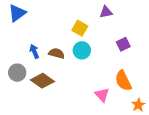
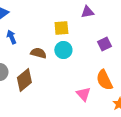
yellow square: (80, 28) -> (61, 28), turned -35
blue arrow: (34, 51) -> (11, 37), moved
brown diamond: (42, 81) -> (24, 80), turned -75

